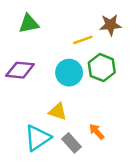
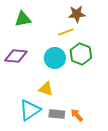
brown star: (110, 25) -> (77, 14), moved
orange arrow: (97, 132) -> (77, 115), moved
gray rectangle: (72, 143) -> (57, 114), turned -42

